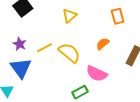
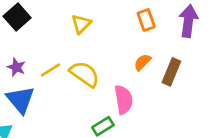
orange semicircle: (103, 44) -> (142, 62), moved
pink semicircle: (97, 74) -> (124, 100), turned -120

